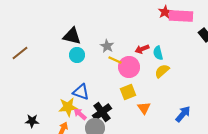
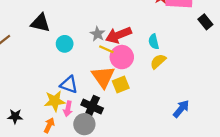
black triangle: (72, 36) -> (40, 23), moved
red arrow: (142, 49) -> (118, 35), moved, size x1.6
orange triangle: (144, 108) -> (103, 77), moved, size x1.6
black cross: (102, 112) -> (92, 107), turned -30
pink arrow: (80, 114) -> (68, 109), turned -120

